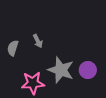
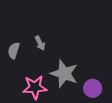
purple circle: (88, 70) -> (93, 88), moved

